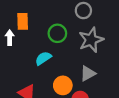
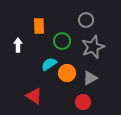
orange rectangle: (23, 21) -> (39, 26), moved
orange circle: (63, 85) -> (67, 73), moved

